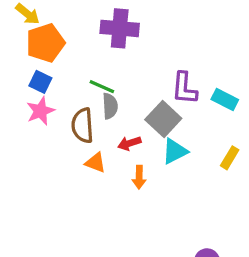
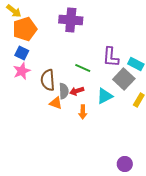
green line: (102, 87) -> (83, 68), moved
gray semicircle: (110, 106) -> (64, 91), moved
gray square: (163, 119) -> (124, 79), moved

